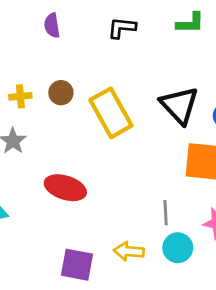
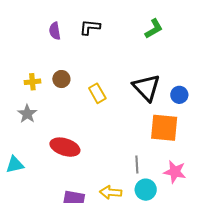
green L-shape: (190, 23) -> (154, 29), turned -30
black L-shape: (122, 28) -> (90, 27), moved
yellow rectangle: (111, 113) -> (97, 93), size x0.6

